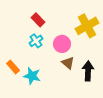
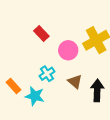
cyan cross: (36, 41) -> (47, 74), moved
pink circle: (62, 44) -> (68, 50), moved

